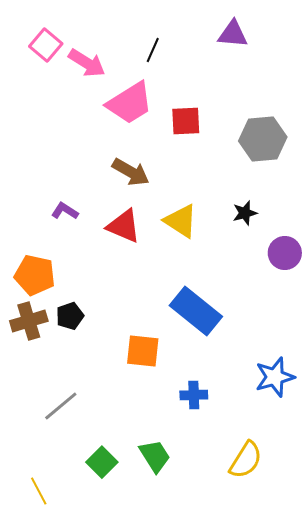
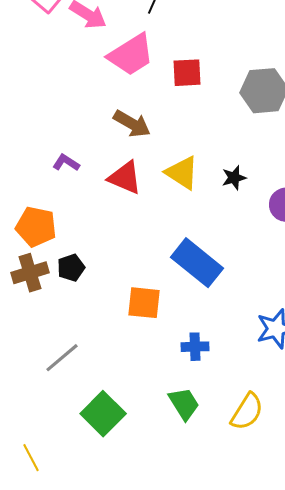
black star: (245, 213) -> (234, 178), moved
green trapezoid: (155, 456) -> (184, 404), moved
green square: (102, 462) -> (103, 414), size x1.4
yellow line: (39, 491) -> (31, 458), moved

